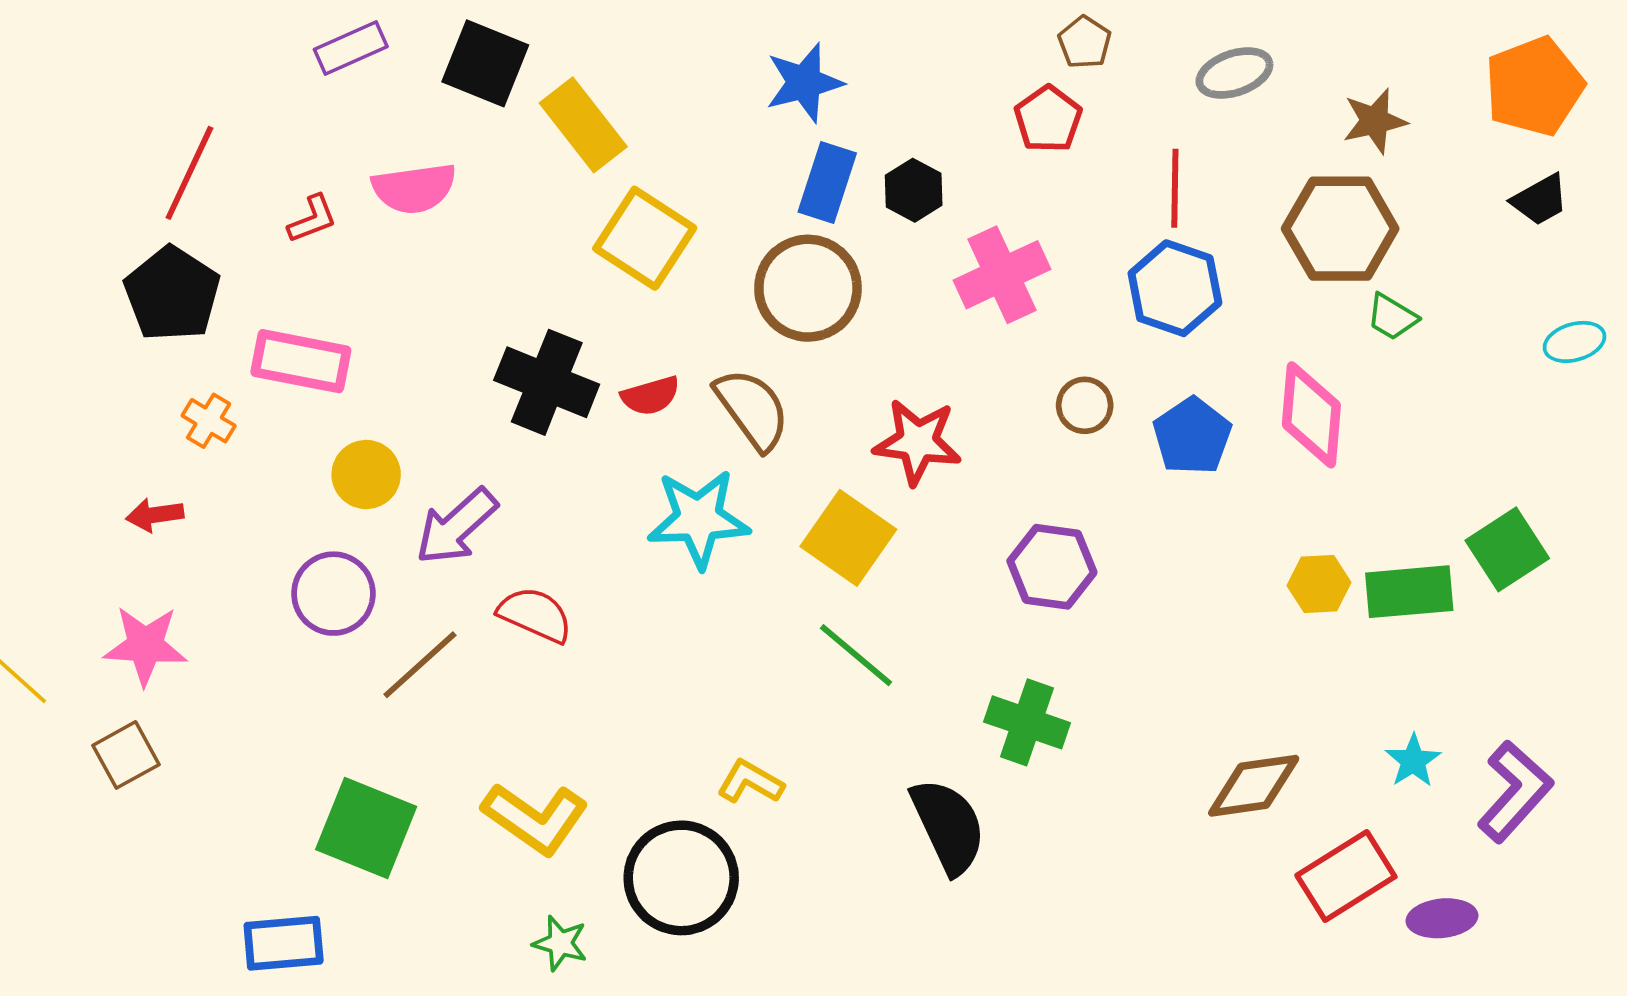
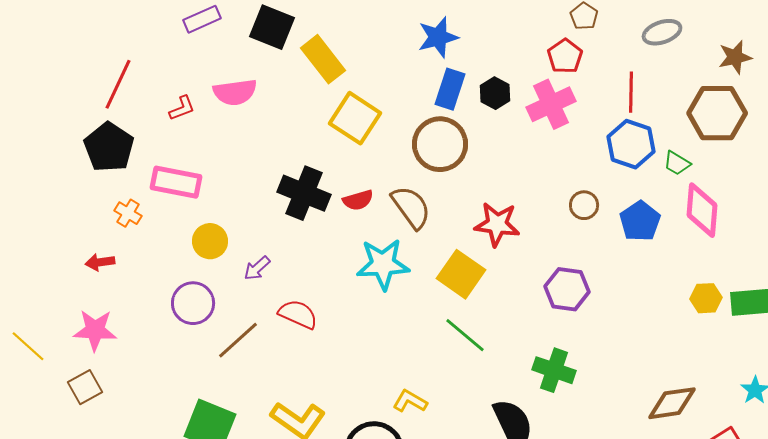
pink cross: (1002, 275) -> (551, 104), moved
green trapezoid: (1392, 317) -> (677, 163), moved
purple arrow: (456, 526) -> (257, 268), size x0.6

